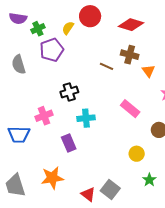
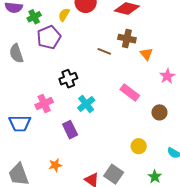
cyan cross: (86, 118) -> (86, 104), turned -30
yellow circle: (137, 154) -> (139, 146), moved
orange star: (52, 178) -> (55, 165), size x0.6
green star: (149, 180) -> (155, 177), moved

